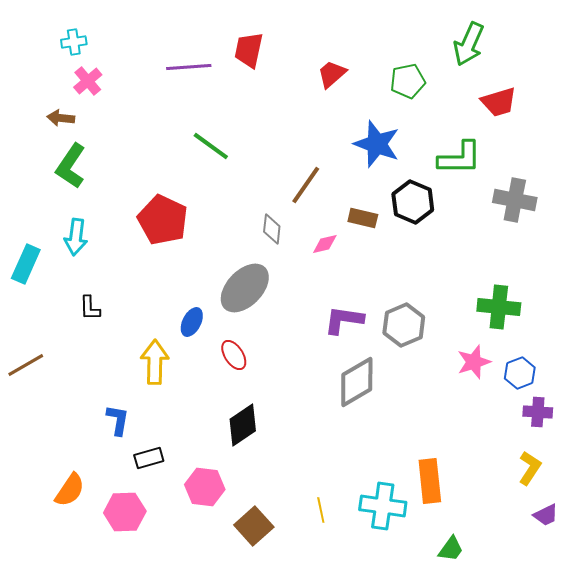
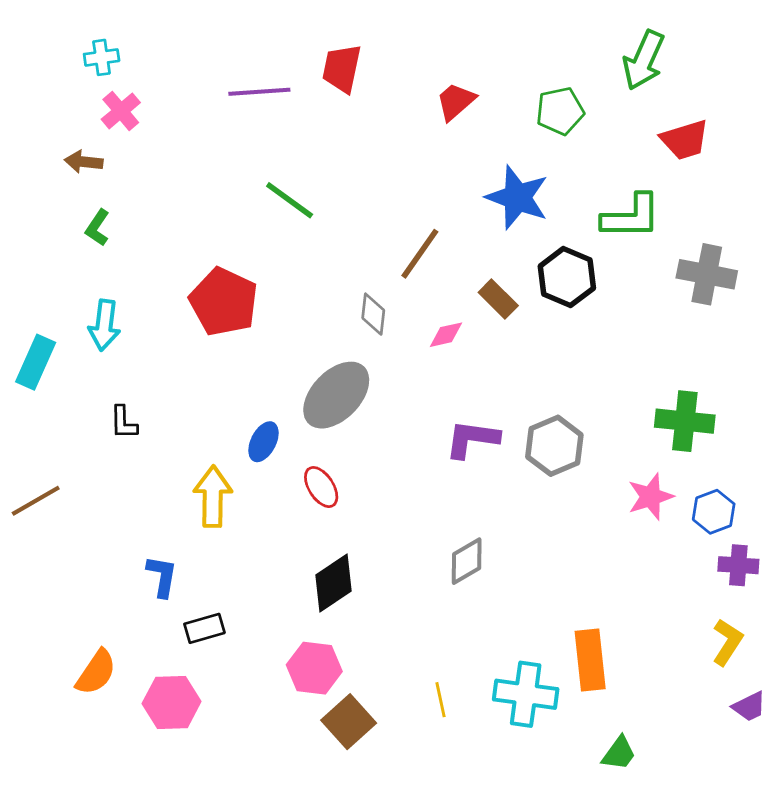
green L-shape: (71, 166) -> (97, 228), size x0.6
brown rectangle: (363, 218) -> (498, 299), turned 32
gray diamond: (357, 382) -> (467, 561), moved, size x0.7
pink hexagon: (205, 487) -> (314, 668), moved

